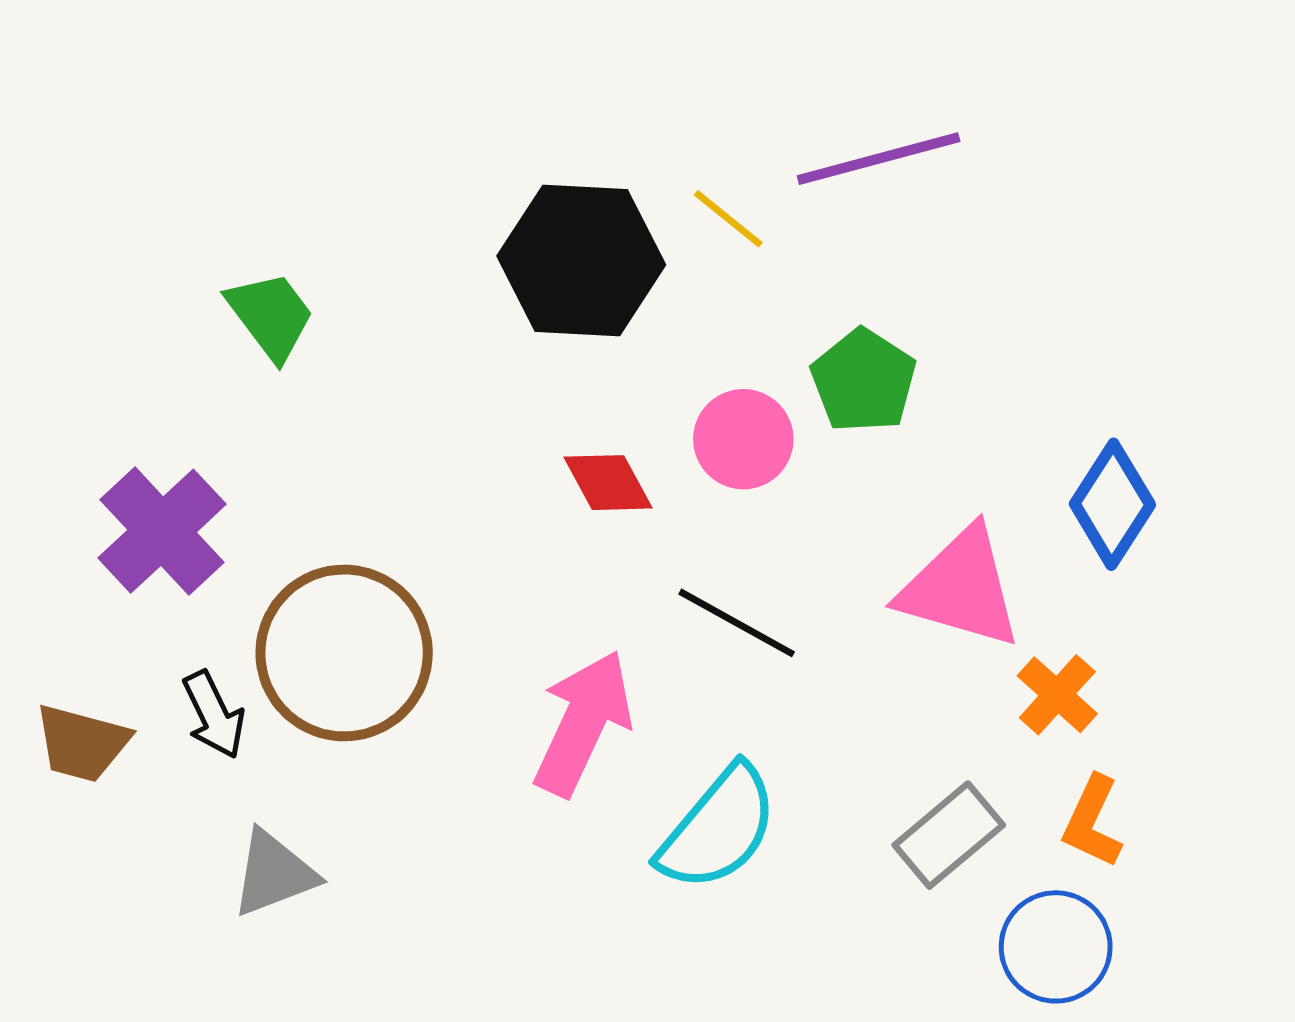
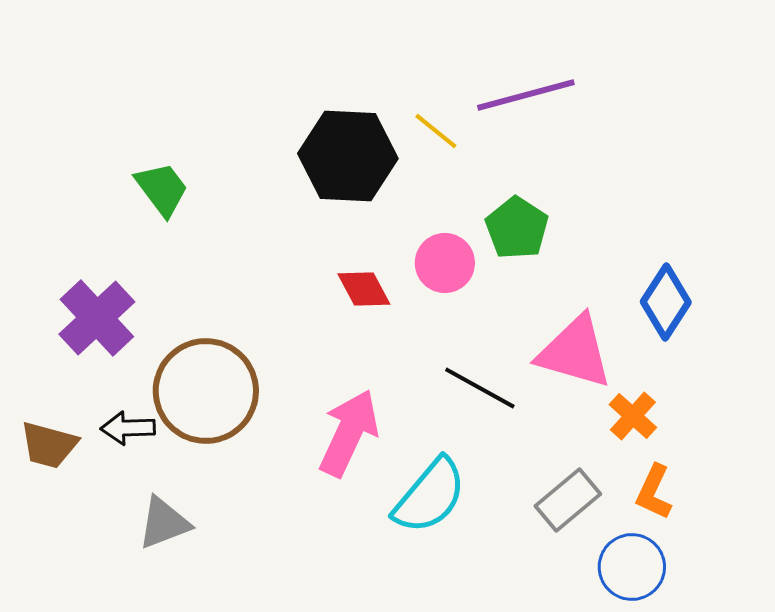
black line: (737, 623) -> (480, 388), moved
black arrow: (214, 715) -> (128, 428), turned 114

